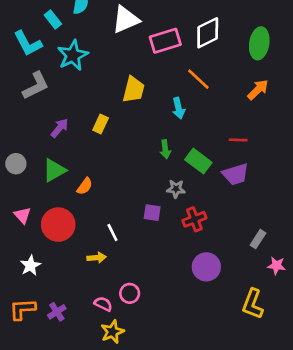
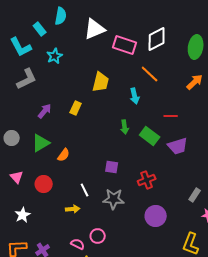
pink rectangle: (165, 41) -> (125, 45), turned 35
cyan star: (73, 55) -> (55, 56), size x0.7
red line: (238, 140) -> (171, 116), moved
gray star: (176, 189) -> (114, 199), moved, size x1.5
purple square: (152, 213) -> (112, 167), moved
red circle: (58, 225) -> (44, 184), size x0.7

